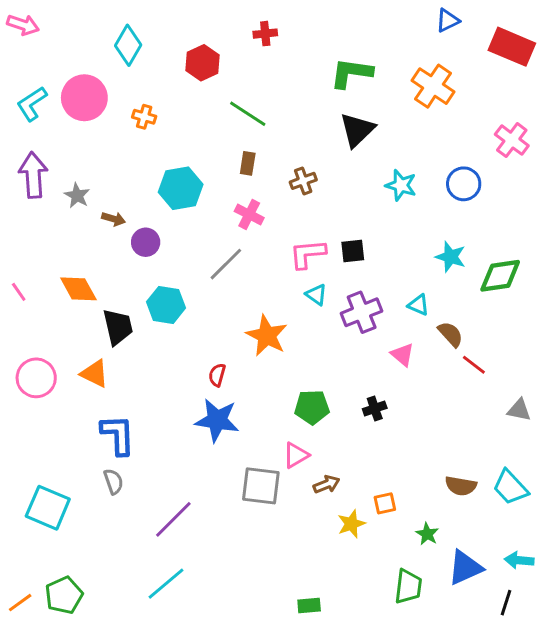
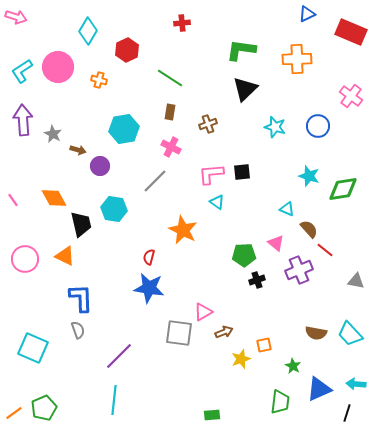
red hexagon: (203, 63) -> (127, 50), moved
orange cross: (433, 86) -> (297, 59), turned -36
purple cross: (362, 312) -> (299, 270), moved
green pentagon: (312, 407) -> (244, 255), moved
cyan line: (166, 584) -> (114, 400), turned -44

